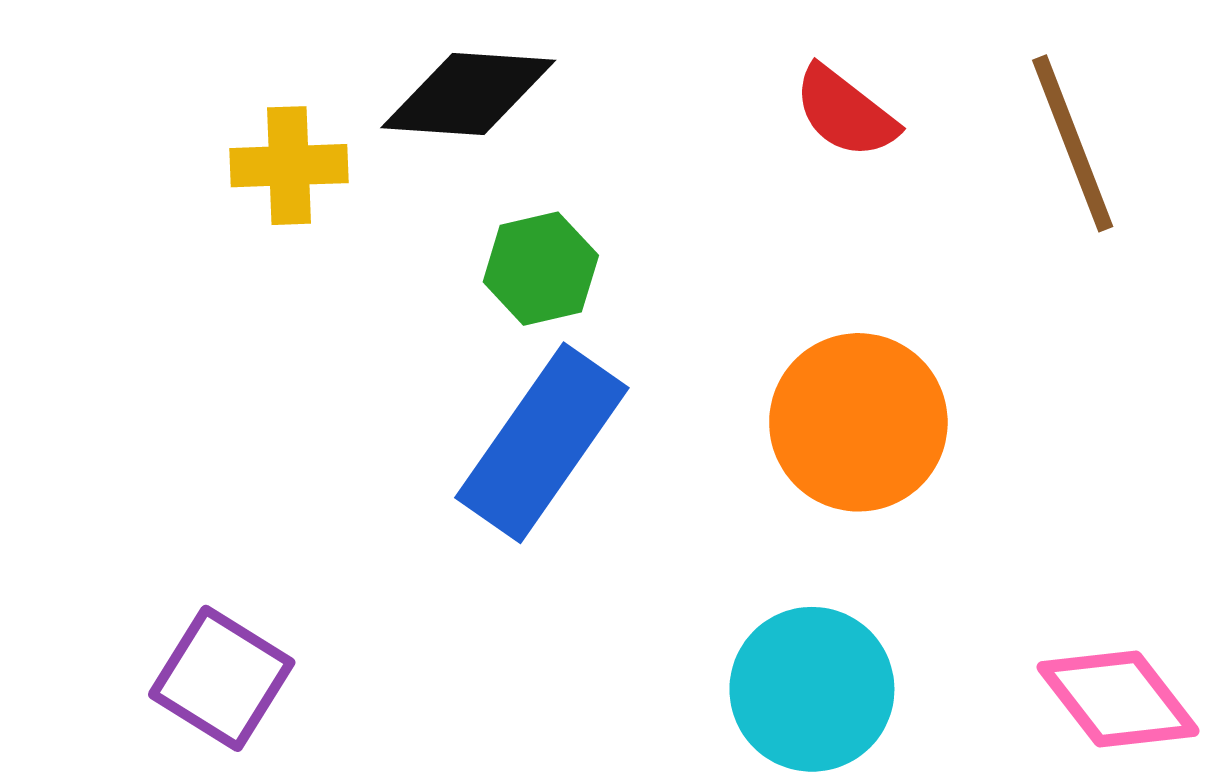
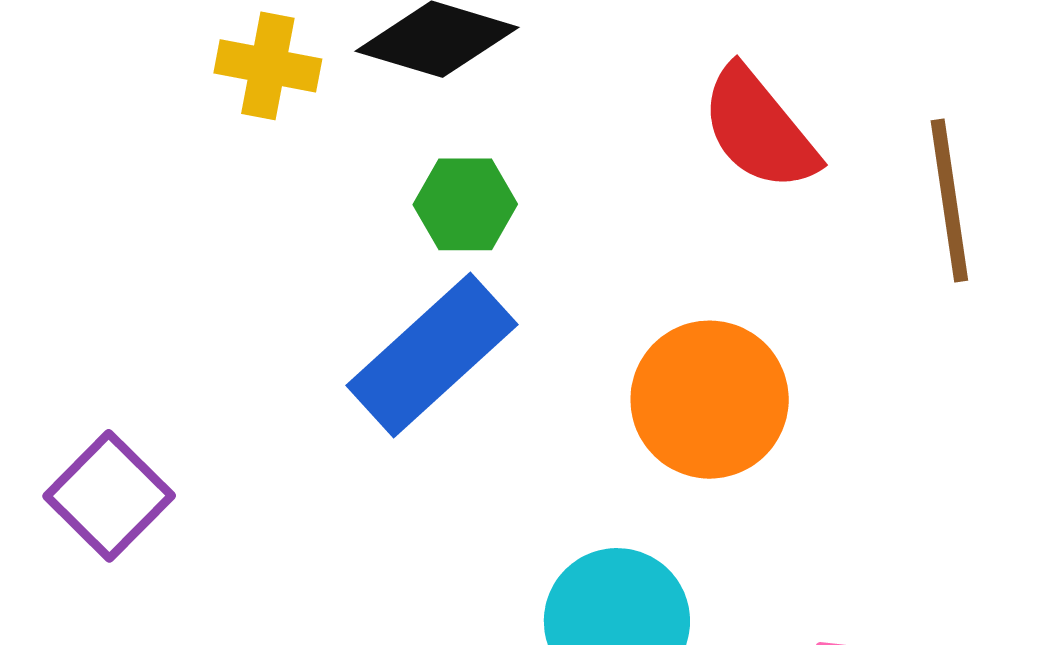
red semicircle: (845, 112) -> (759, 129), size x1.4

